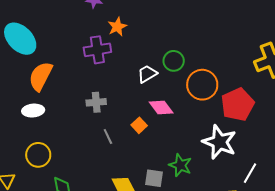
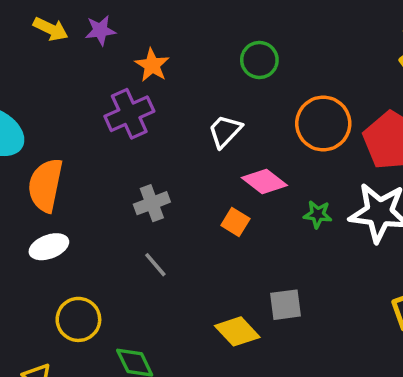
green circle: (174, 61) -> (259, 60), moved
gray line: (108, 137) -> (155, 265), moved
green star: (180, 165) -> (318, 214), moved, size x0.7

